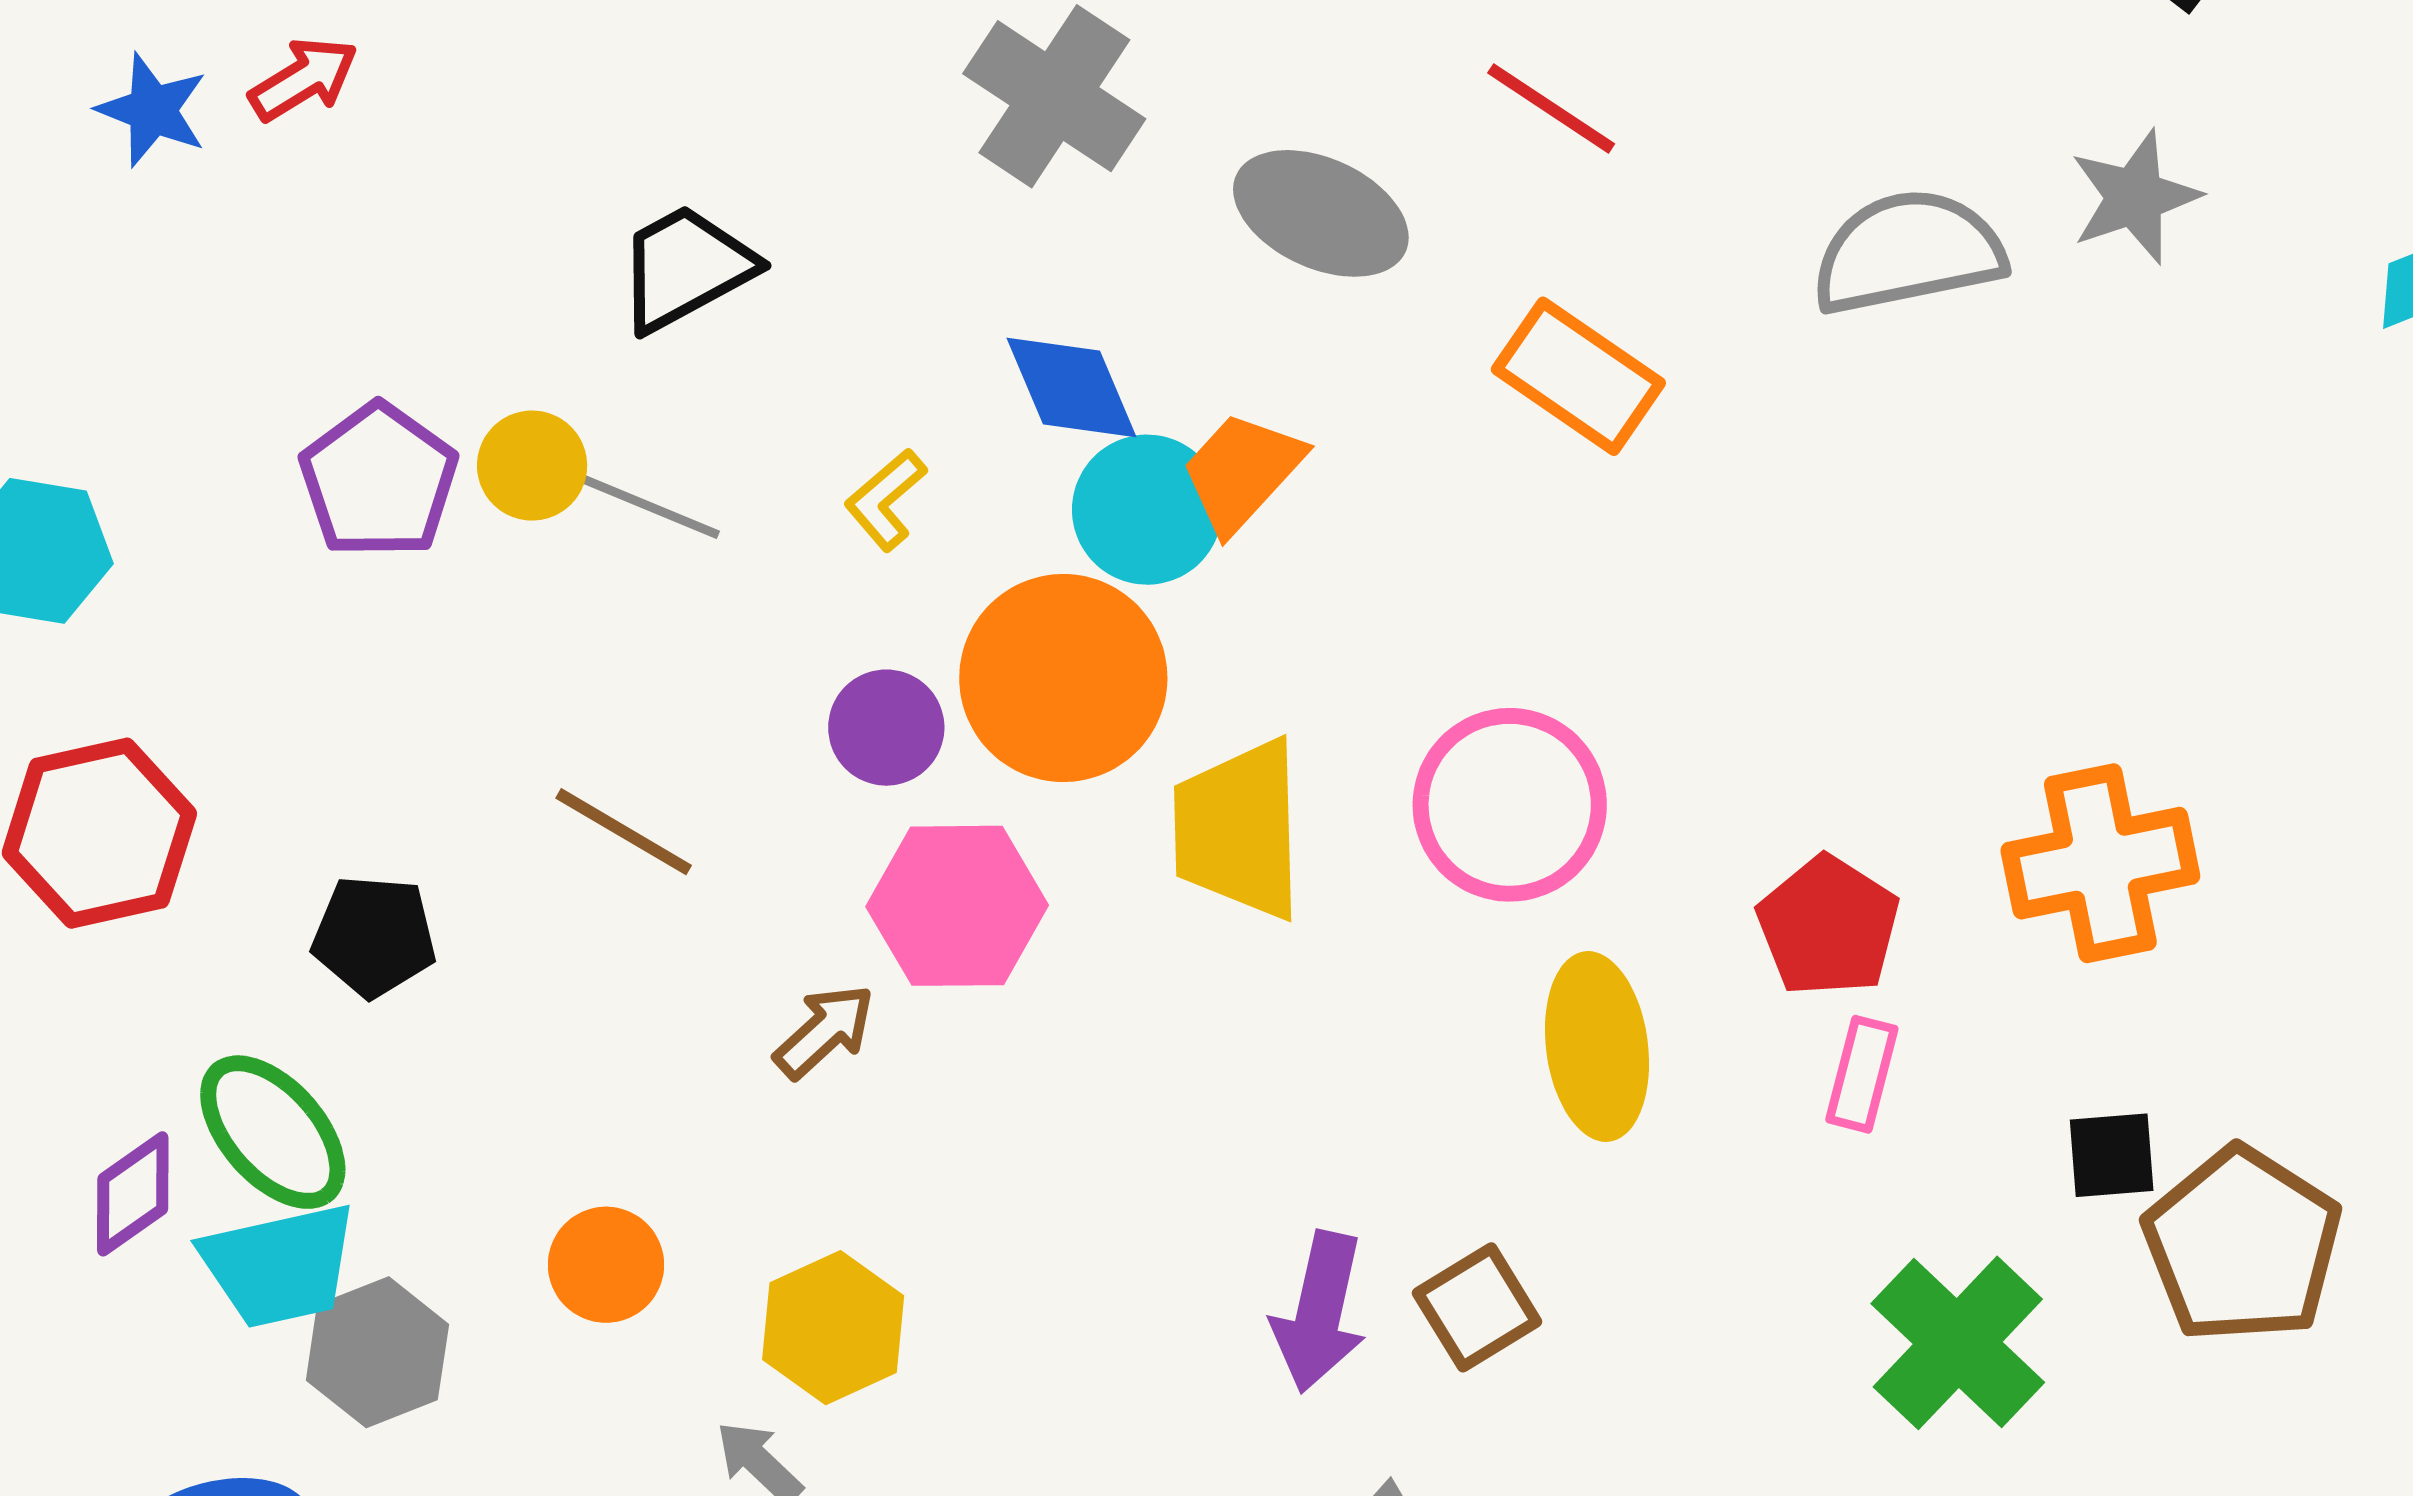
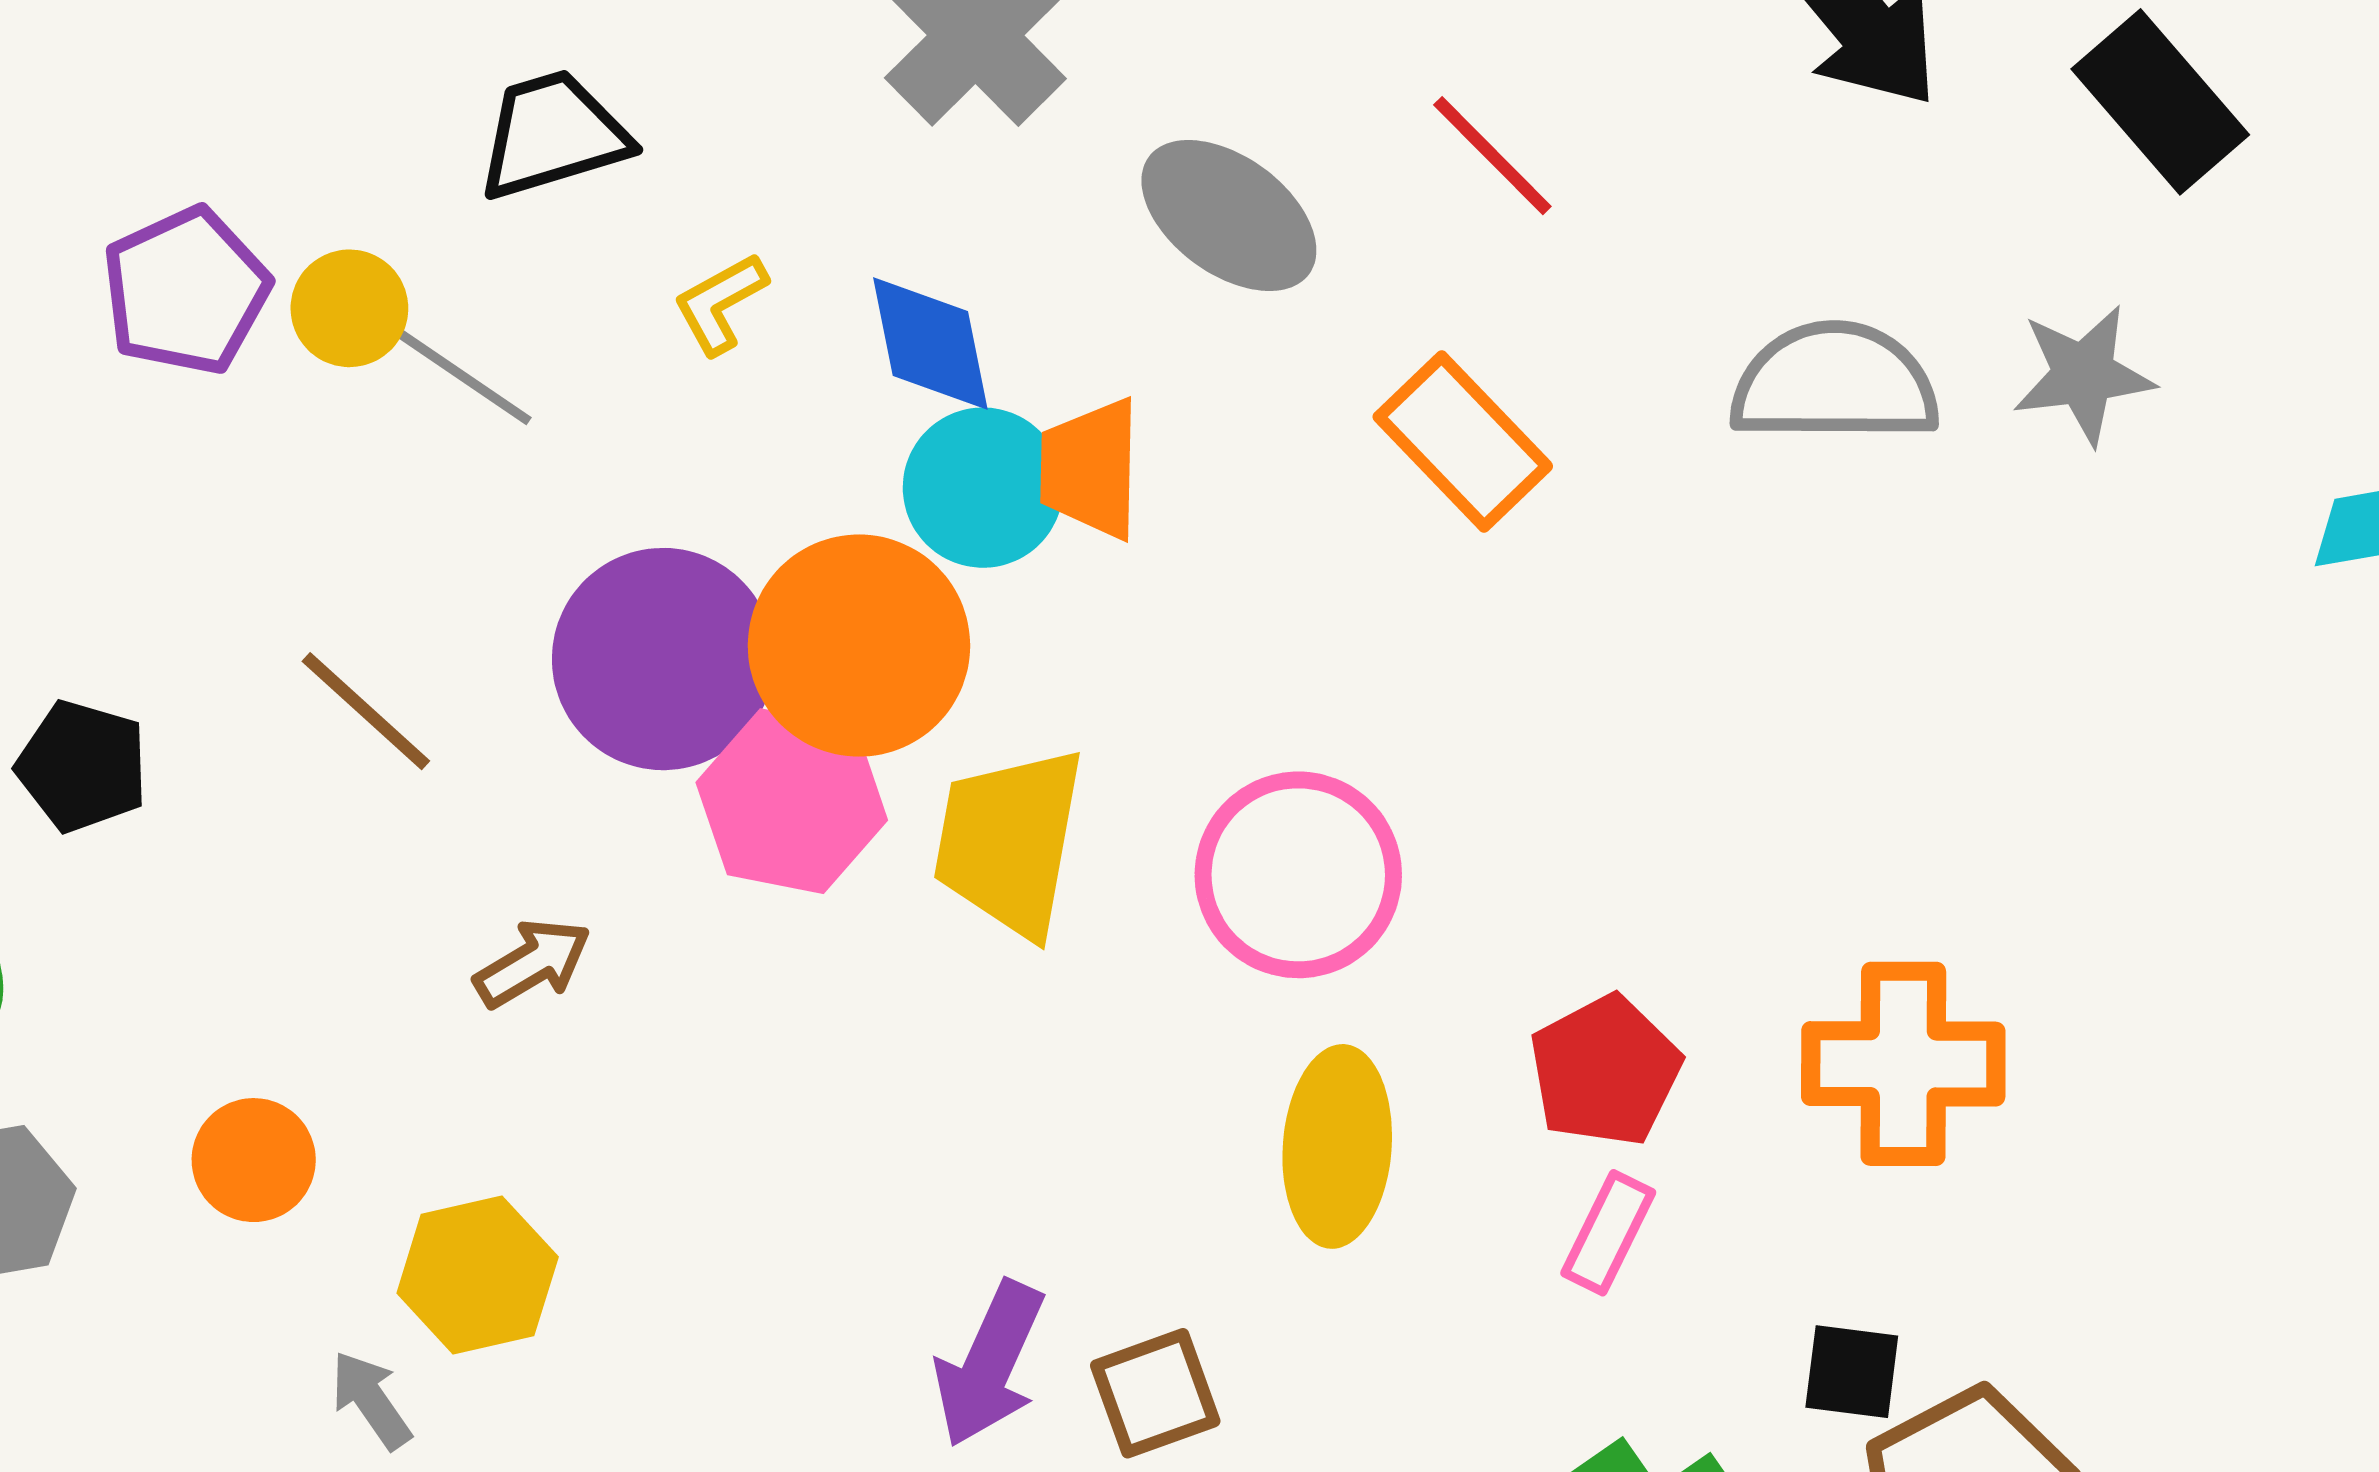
orange trapezoid: (1242, 472) -> (1090, 469), turned -53
yellow L-shape: (886, 500) -> (720, 303), moved
purple circle: (886, 728) -> (663, 659), size x1.8
pink hexagon: (957, 906) -> (792, 801), moved

